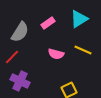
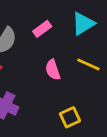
pink semicircle: (56, 54) -> (53, 70), turned 56

